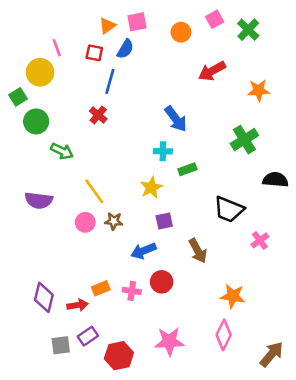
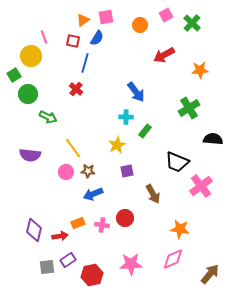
green rectangle: (187, 169) -> (145, 131), turned -32
pink cross: (260, 240) -> (201, 186), size x1.6
blue arrow: (143, 251) -> (93, 194), moved
pink diamond: (224, 335) -> (173, 259), turned 40

